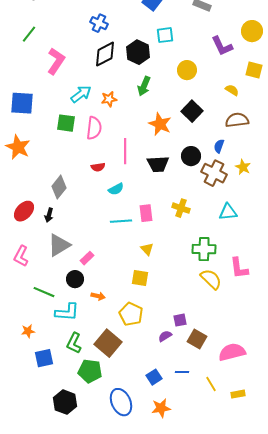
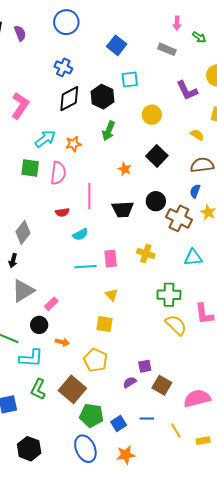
orange star: (160, 124) -> (125, 169), size x0.6
blue semicircle: (219, 146) -> (195, 191), moved
green pentagon: (90, 371) -> (91, 415), moved

